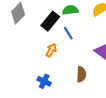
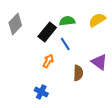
brown semicircle: (81, 74) -> (78, 73), moved

